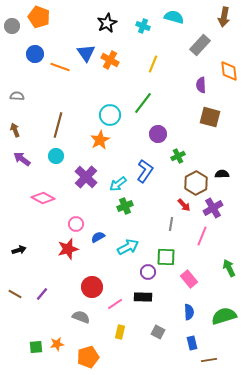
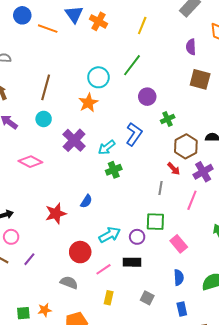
pink circle: (76, 224) -> (11, 237), moved
blue semicircle: (98, 237) -> (86, 201), turned 152
cyan arrow: (128, 247) -> (110, 235), moved

